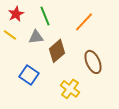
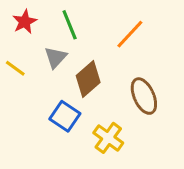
yellow line: (10, 35) -> (15, 68), moved
gray triangle: (36, 37) -> (56, 57), turned -42
blue square: (29, 75) -> (65, 116), moved

